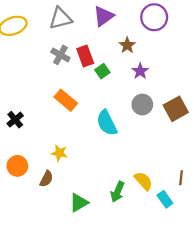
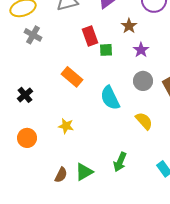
gray cross: (60, 55) -> (33, 35), moved
green square: (102, 71) -> (106, 50), turned 32
brown semicircle: (46, 179) -> (61, 175), moved
yellow semicircle: (143, 181) -> (144, 121), moved

